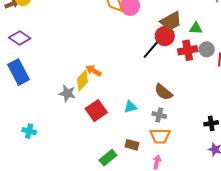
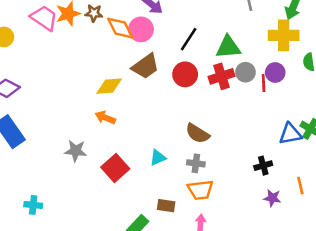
brown trapezoid: (171, 21) -> (145, 66), moved
green triangle: (196, 28) -> (228, 47), size x1.5
red circle: (165, 36) -> (185, 74), moved
black line: (151, 50) -> (189, 39), moved
yellow diamond: (82, 80) -> (109, 86), moved, turned 50

